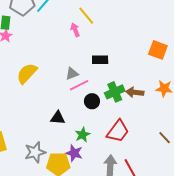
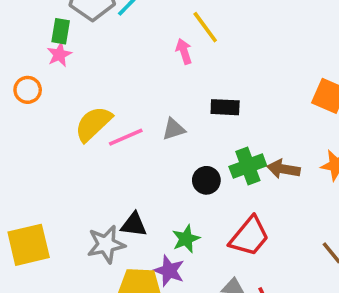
pink line: (79, 85) -> (126, 137), moved
black triangle: (58, 118) -> (134, 225), moved
gray star: (35, 152) -> (106, 244), moved

